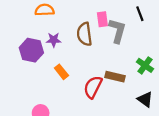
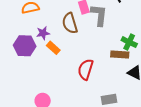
orange rectangle: (61, 72) -> (53, 48), moved
brown rectangle: (115, 77) -> (120, 54), moved

